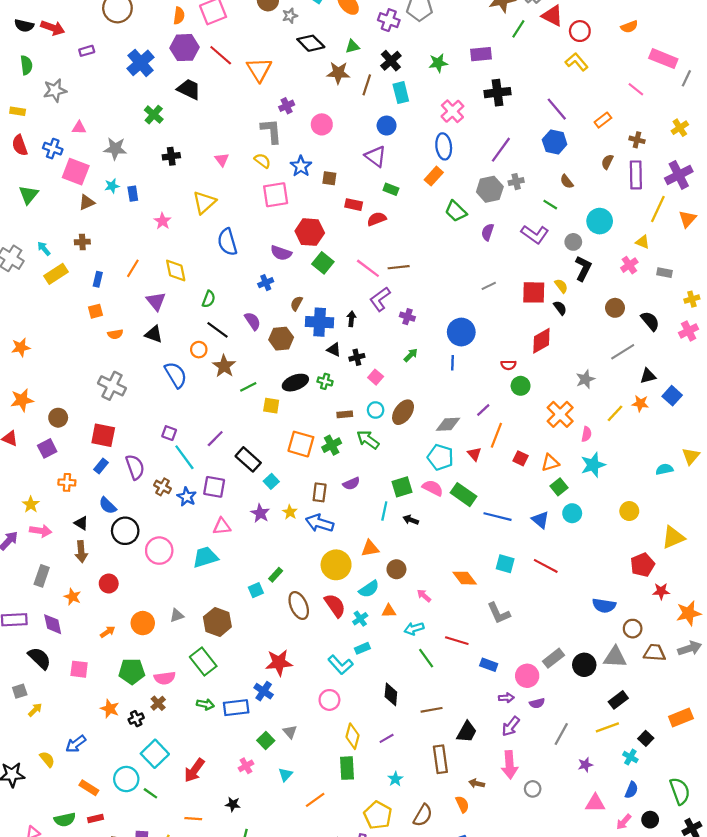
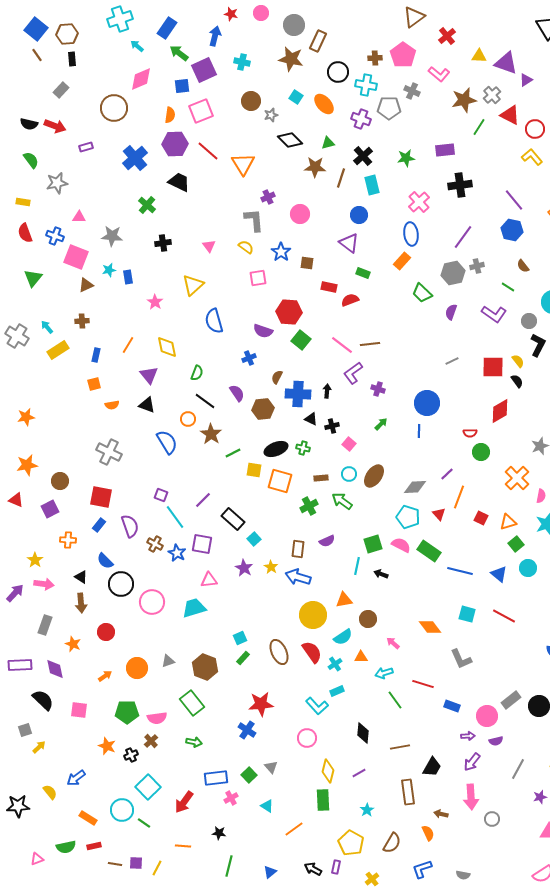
green semicircle: (26, 65) -> (31, 160), turned -30
pink square: (276, 195) -> (258, 278), size x0.7
orange square: (301, 444) -> (280, 481), moved
green rectangle: (276, 575) -> (243, 658), moved
blue rectangle: (236, 708) -> (216, 778), moved
cyan triangle: (286, 775) -> (267, 806), turned -40

